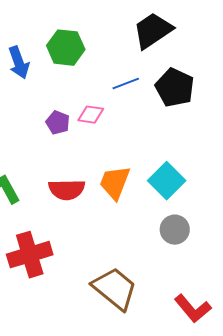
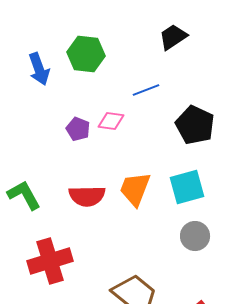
black trapezoid: (153, 31) -> (173, 37), size x0.7
black pentagon: (175, 88) -> (195, 125), moved
cyan square: (167, 181) -> (187, 187), turned 30

